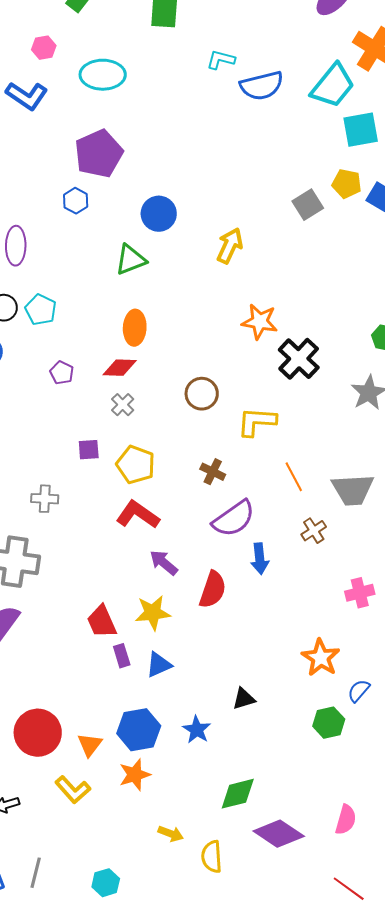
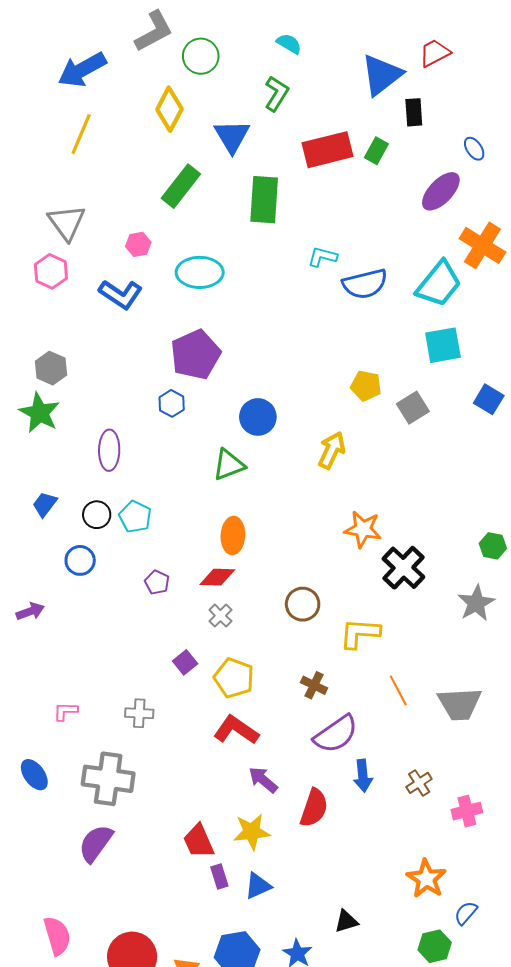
cyan square: (361, 130) -> (443, 345), moved
yellow pentagon: (347, 184) -> (366, 386), moved
purple square: (89, 450) -> (185, 662), turned -35
brown cross: (314, 531) -> (419, 783), moved

